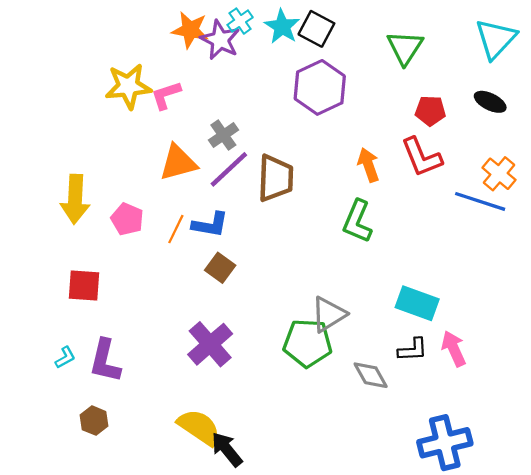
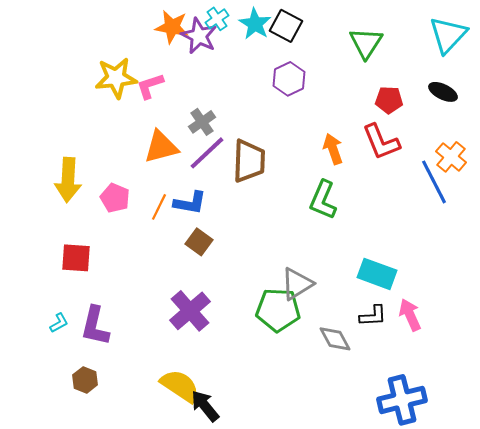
purple hexagon: (320, 87) -> (289, 79), size x0.7
blue line: (480, 201) -> (434, 182), turned 45

